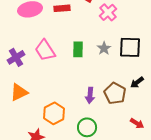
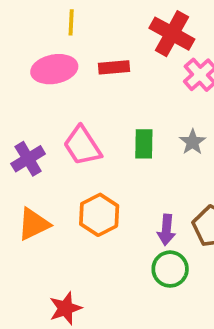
orange hexagon: (54, 113) -> (99, 215), moved
green circle: (87, 127) -> (170, 269), moved

